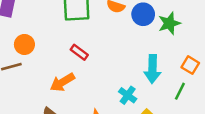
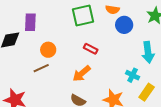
blue circle: (143, 14) -> (124, 25), moved

